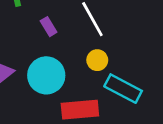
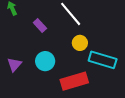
cyan circle: (46, 75) -> (45, 61), size x0.7

